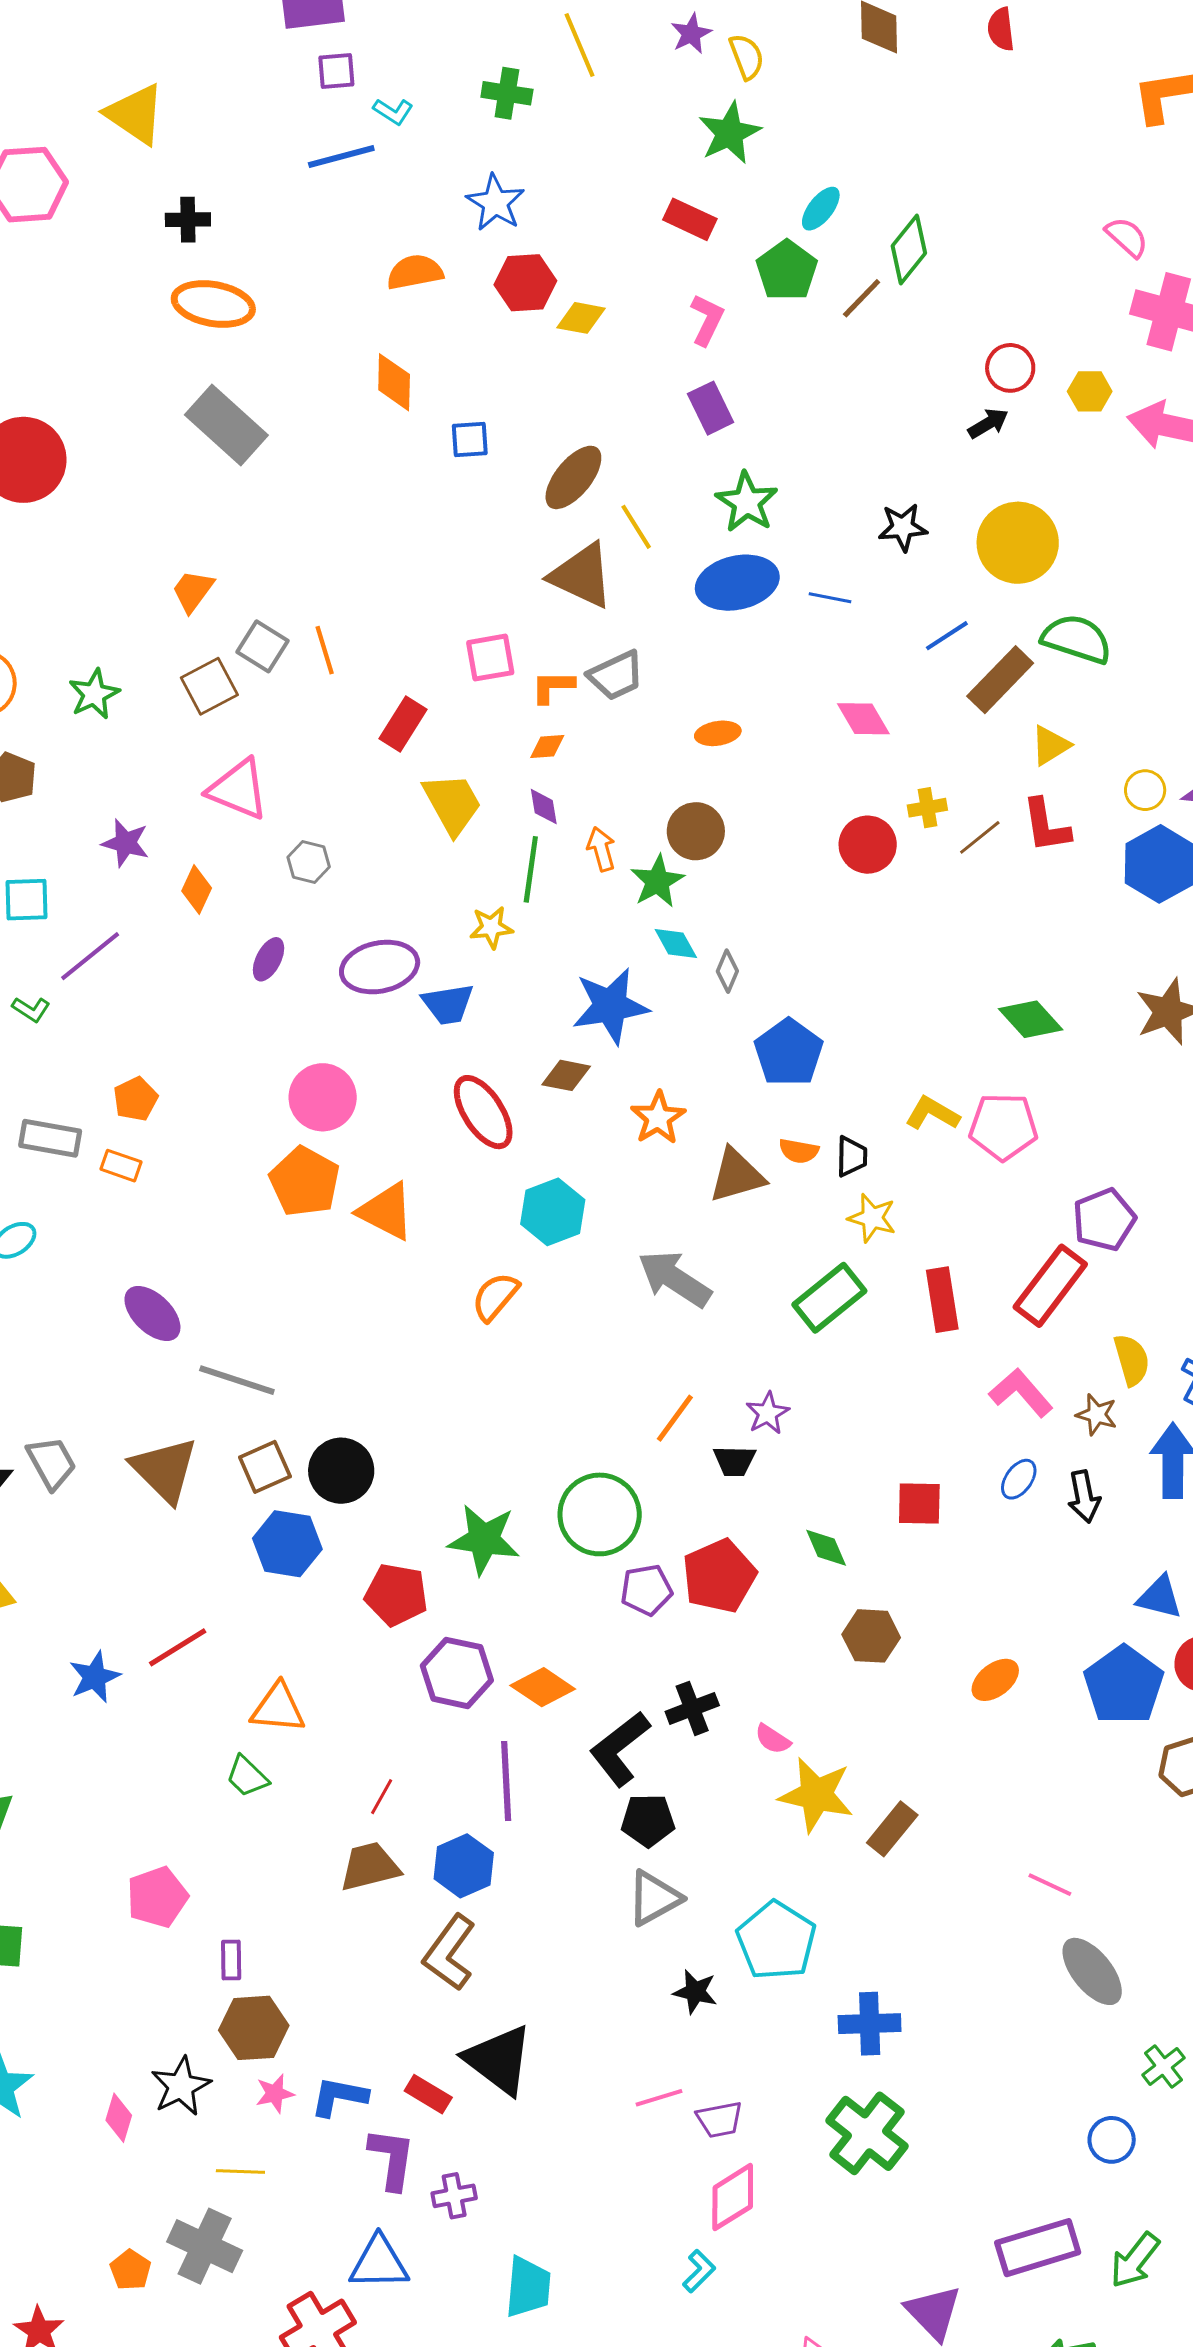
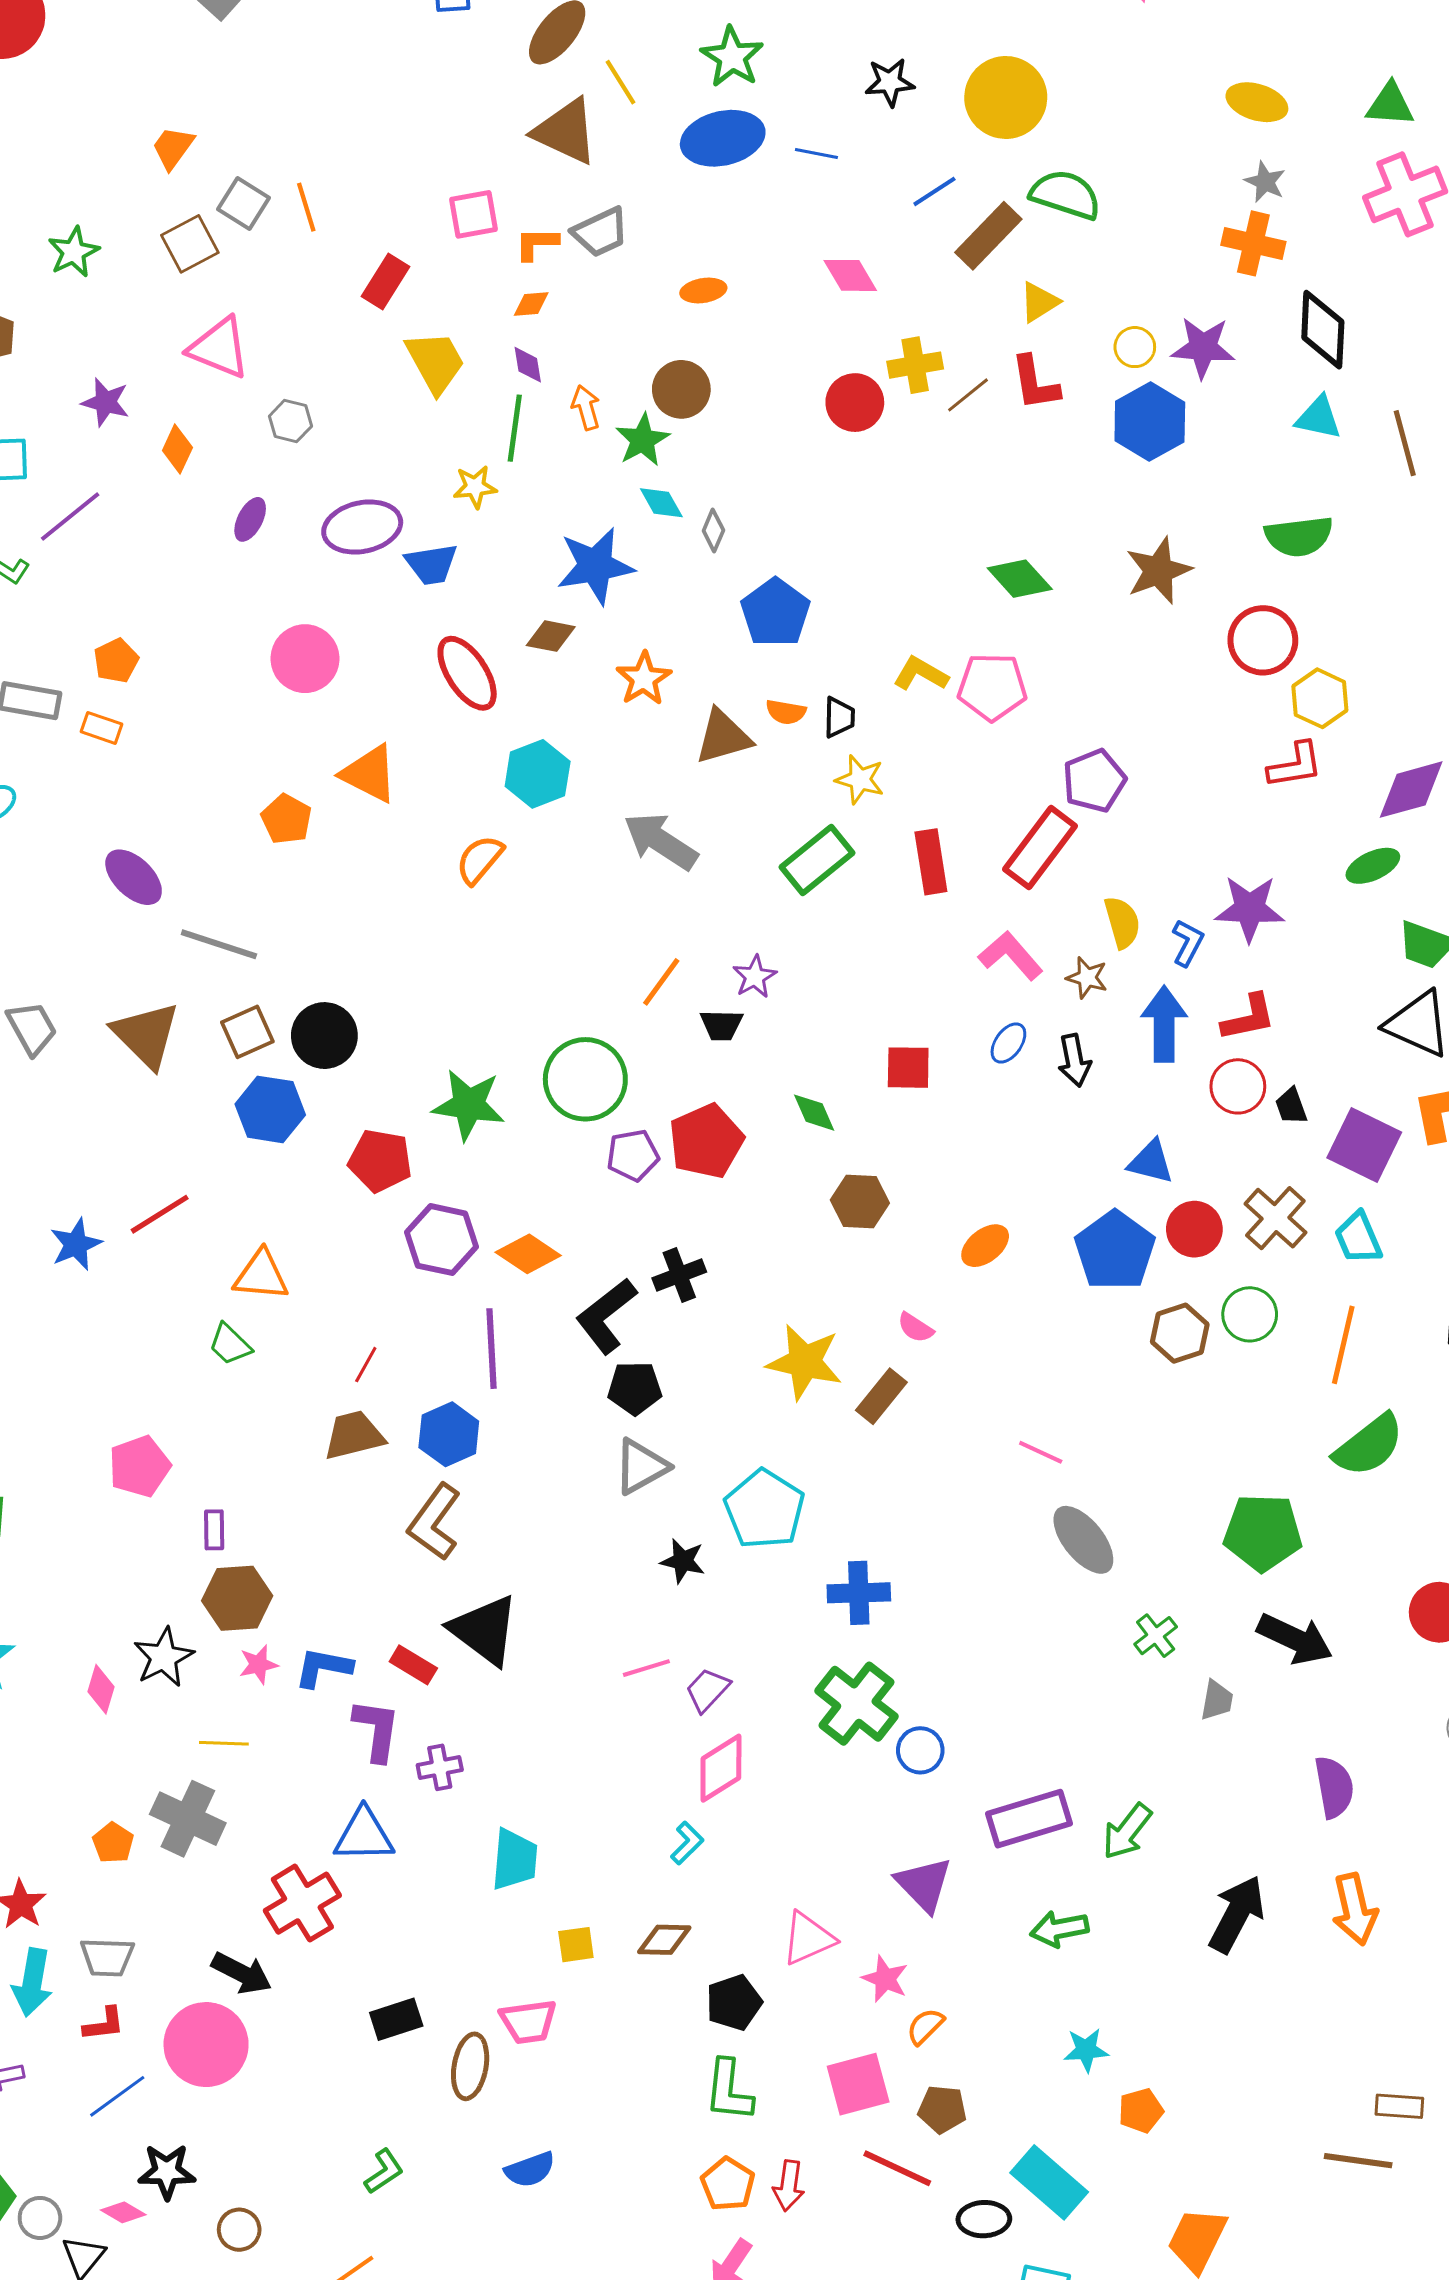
yellow cross: (927, 808) -> (915, 365), size x1.4
orange pentagon: (305, 1182) -> (286, 819), moved, size x0.7
pink semicircle: (773, 1739) -> (915, 1328), moved
purple trapezoid: (720, 2119) -> (708, 1690), turned 144
blue circle: (1112, 2140) -> (920, 1750), moved

